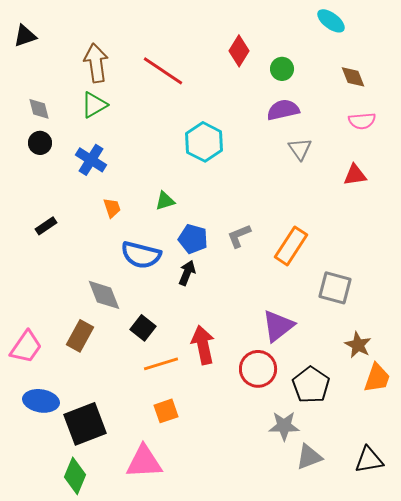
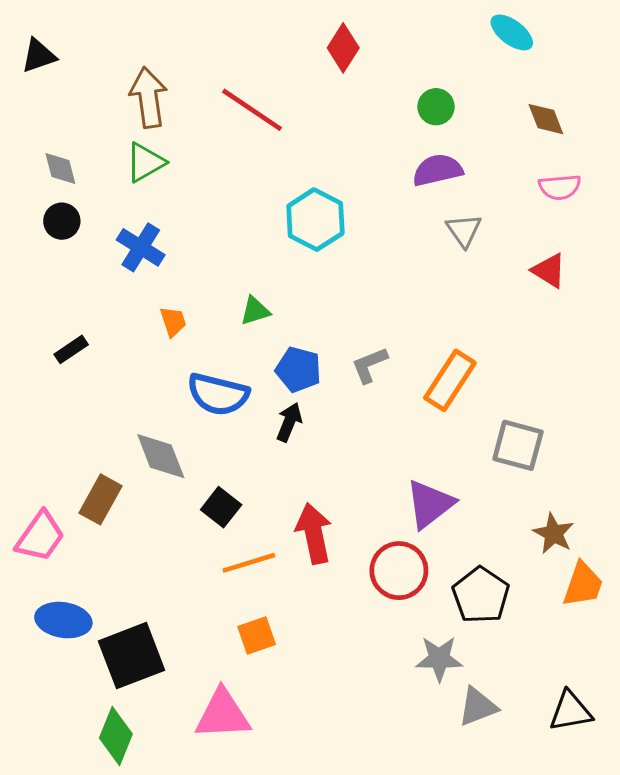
red diamond: (239, 51) -> (343, 48), moved
red triangle: (355, 175) -> (549, 271), turned 40
brown rectangle: (80, 336) -> (100, 499), moved

